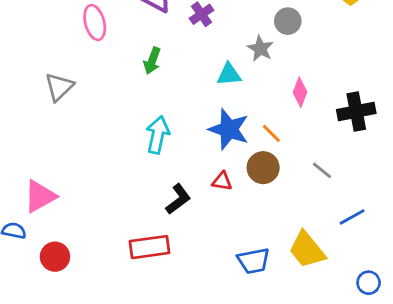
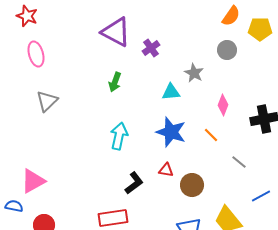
gray circle: (288, 21) -> (227, 50), moved
pink ellipse: (95, 22) -> (36, 54), moved
orange line: (271, 133) -> (211, 135), moved
brown circle: (263, 168) -> (192, 185), moved

